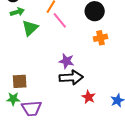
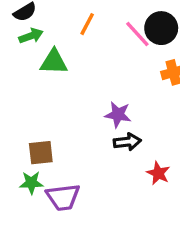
pink line: (60, 20) -> (137, 34), moved
green triangle: (30, 28) -> (54, 62), turned 48
black arrow: (71, 78) -> (127, 142), size x0.7

